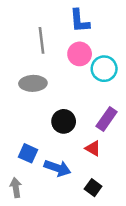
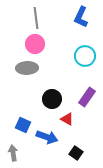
blue L-shape: (80, 21) -> (81, 17), moved, turned 30
gray line: (42, 40) -> (36, 18), moved
pink circle: (80, 54) -> (35, 44), moved
red triangle: (93, 148) -> (67, 119), moved

